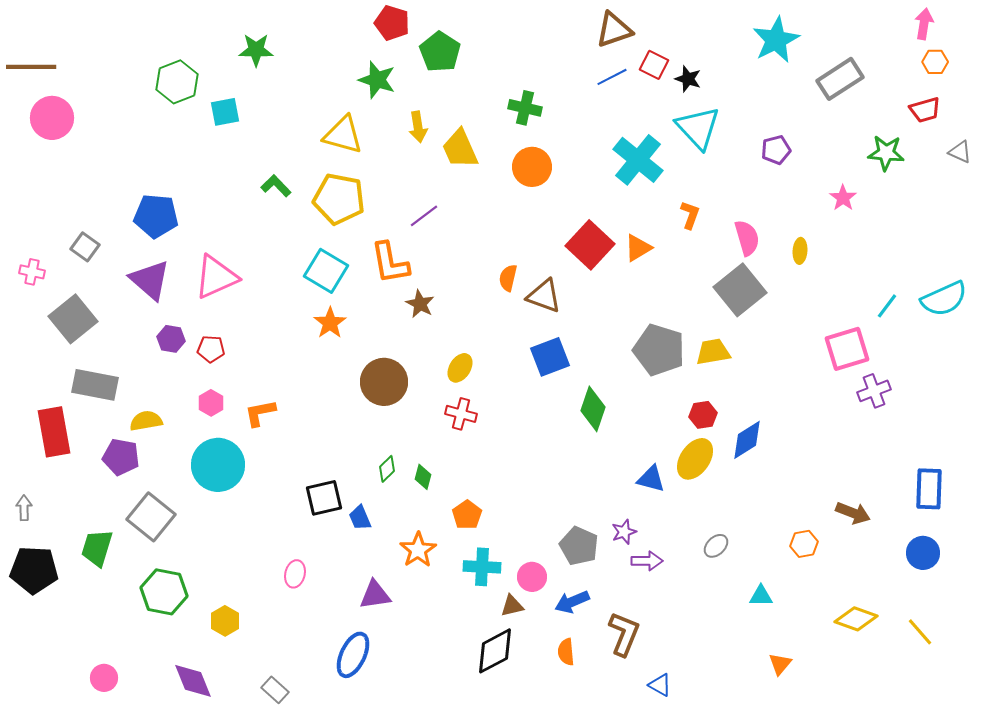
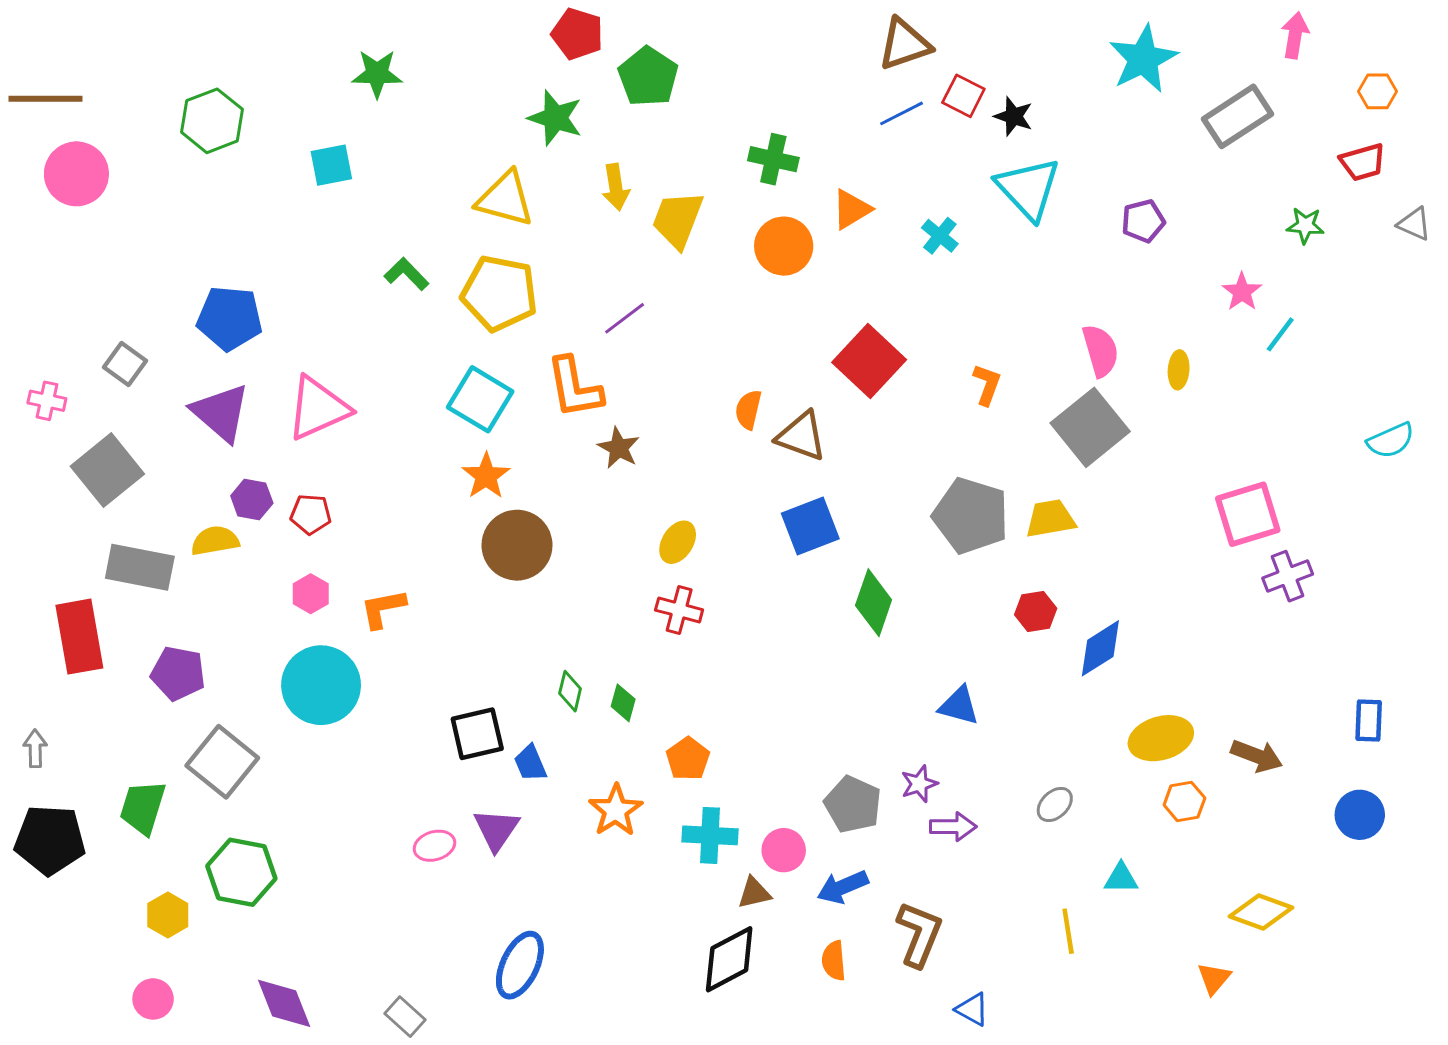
pink arrow: (924, 24) -> (1295, 35), moved
green hexagon: (177, 82) -> (212, 121), moved
yellow trapezoid: (460, 149) -> (678, 220), turned 45
green star: (886, 153) -> (1305, 225), size x0.7
cyan cross: (638, 160) -> (940, 236), size x0.5
orange L-shape: (690, 215) -> (987, 385), moved
orange triangle: (638, 248) -> (851, 209), moved
cyan semicircle: (944, 299) -> (1391, 441), size x0.7
cyan line: (887, 306) -> (1280, 334), moved
brown circle: (384, 382) -> (517, 545), moved
yellow semicircle: (146, 421) -> (215, 541), moved
yellow ellipse: (695, 459) -> (1161, 738), moved, turned 39
green diamond: (387, 469) -> (570, 691), turned -32
blue rectangle: (929, 489) -> (1369, 720), size x0.7
pink ellipse: (295, 574) -> (434, 846), turned 60
purple triangle: (375, 595) -> (496, 830), moved, turned -48
yellow hexagon: (225, 621) -> (168, 915), moved
yellow line: (920, 632) -> (1068, 931), moved, turned 32
orange triangle: (780, 664) -> (1214, 978), moved

